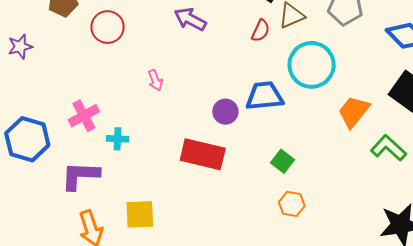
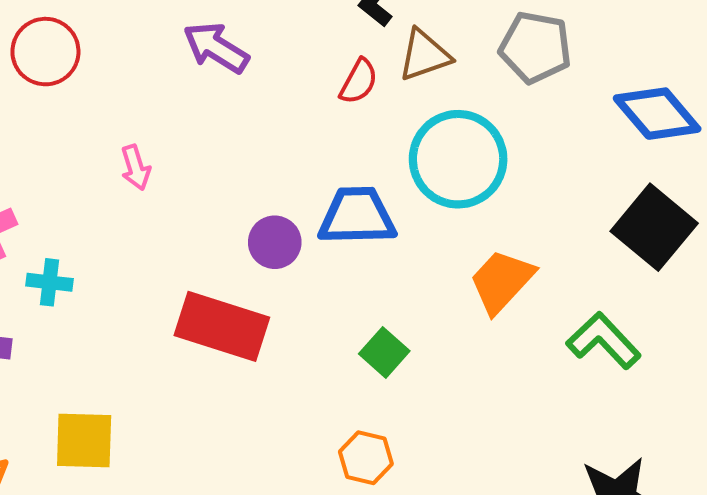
orange trapezoid: (354, 112) -> (502, 281), moved
orange hexagon: (292, 204) -> (366, 458), moved

